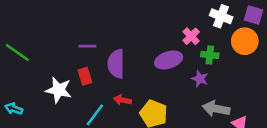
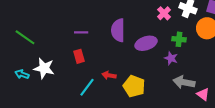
pink cross: (191, 36) -> (164, 13), moved
purple semicircle: (116, 64) -> (118, 30), moved
white star: (59, 90) -> (44, 68), moved
cyan arrow: (14, 109) -> (22, 74), moved

